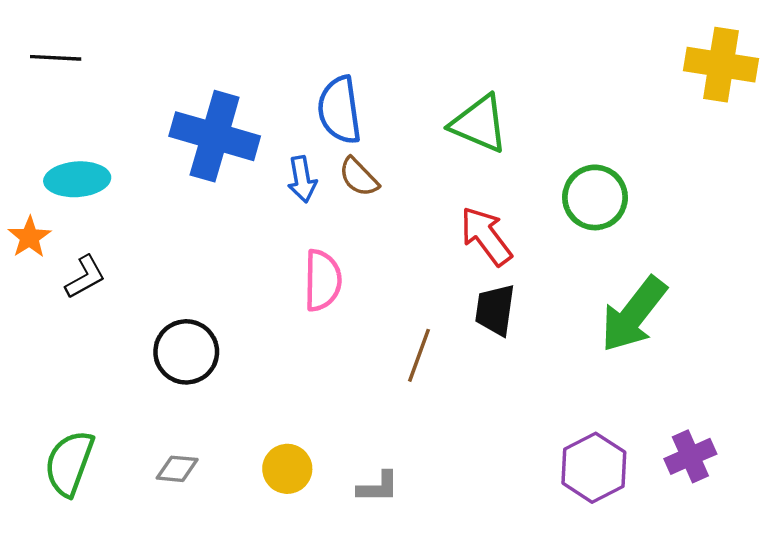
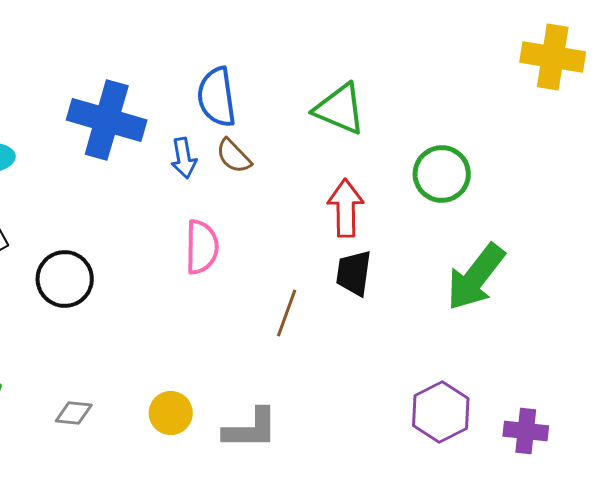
red arrow: (486, 236) -> (346, 208), turned 36
black circle: (186, 352) -> (65, 279), moved
purple cross: (690, 456) -> (526, 431), moved, turned 30
gray L-shape: (378, 487) -> (251, 429), size x1.5

